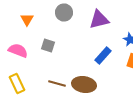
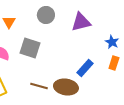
gray square: (48, 46) -> (30, 48), size x1.5
blue rectangle: (103, 56) -> (85, 68), moved

